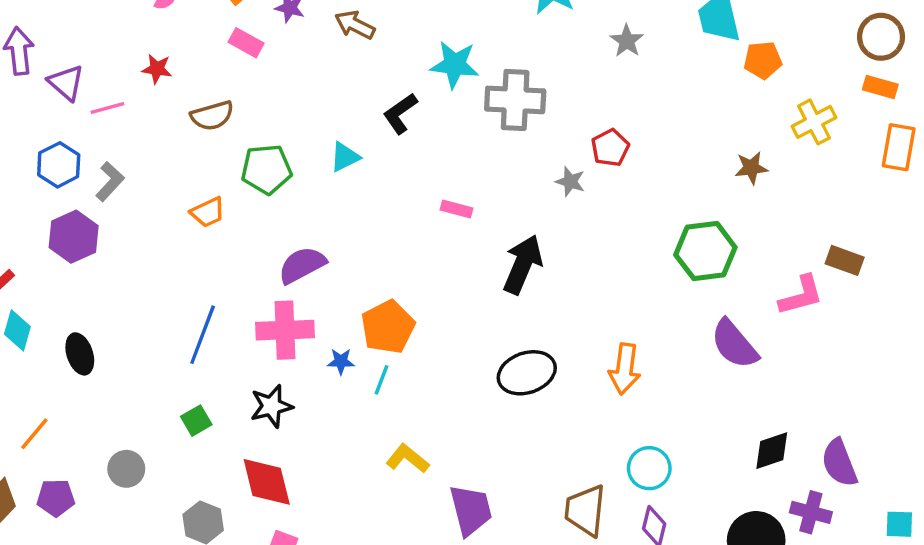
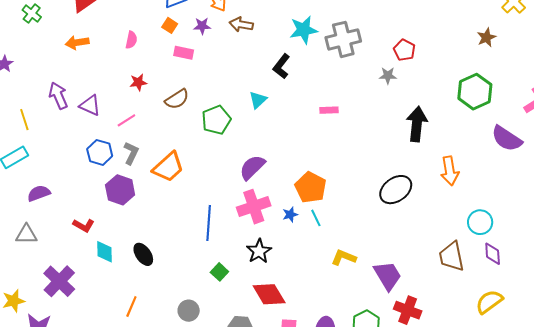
pink line: (107, 108) -> (126, 120), moved
orange trapezoid: (208, 212) -> (168, 167), moved, size x1.6
black arrow: (523, 264) -> (417, 124), moved
cyan line: (381, 380) -> (316, 218), turned -30

